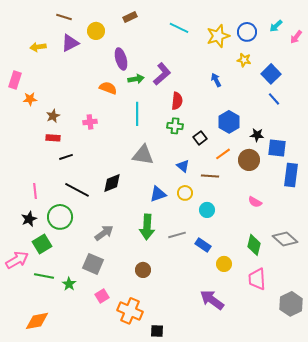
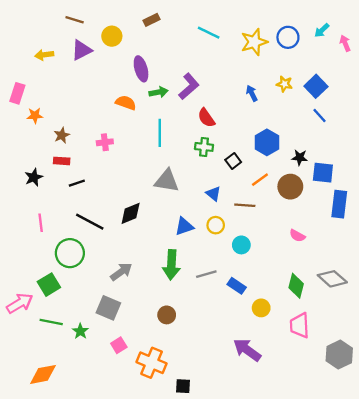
pink arrow: (296, 37) -> (345, 43), turned 120
yellow star: (244, 60) -> (284, 84), moved
red semicircle: (177, 101) -> (206, 118), turned 138
black star: (29, 219) -> (34, 177), moved

